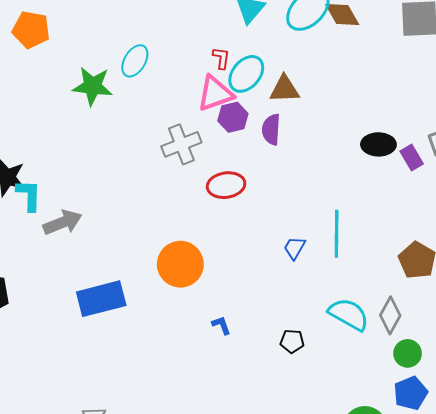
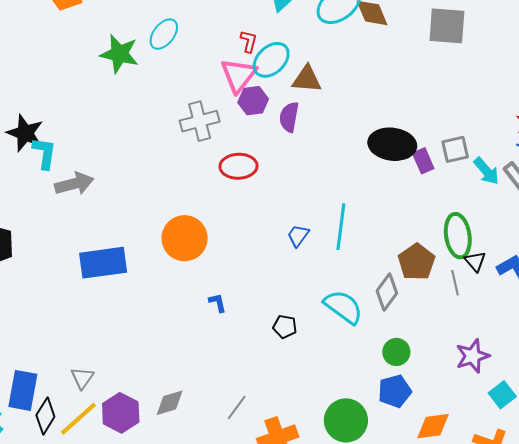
pink triangle: (215, 93) -> (239, 75), turned -39
black ellipse: (378, 144) -> (392, 144), size x1.4
gray diamond: (390, 315) -> (387, 292), moved

